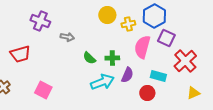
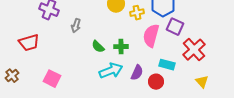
gray arrow: (67, 37) -> (76, 26), turned 96
purple semicircle: (127, 75) -> (137, 73), moved
yellow triangle: (193, 93) -> (202, 82), turned -48

